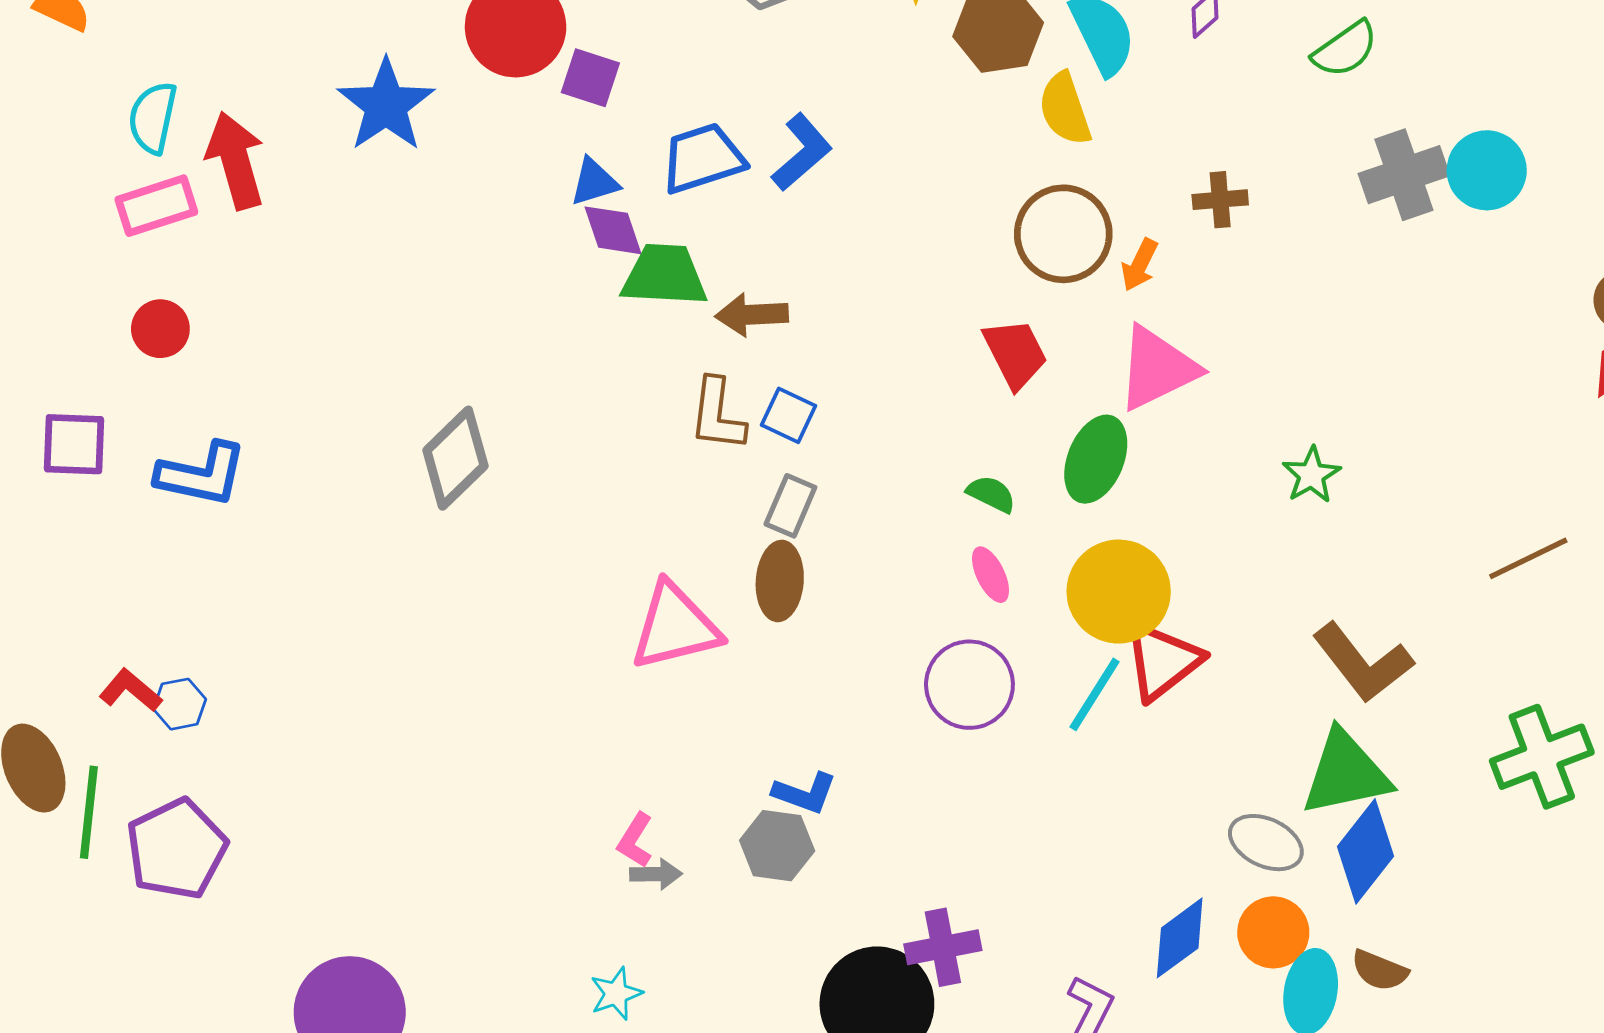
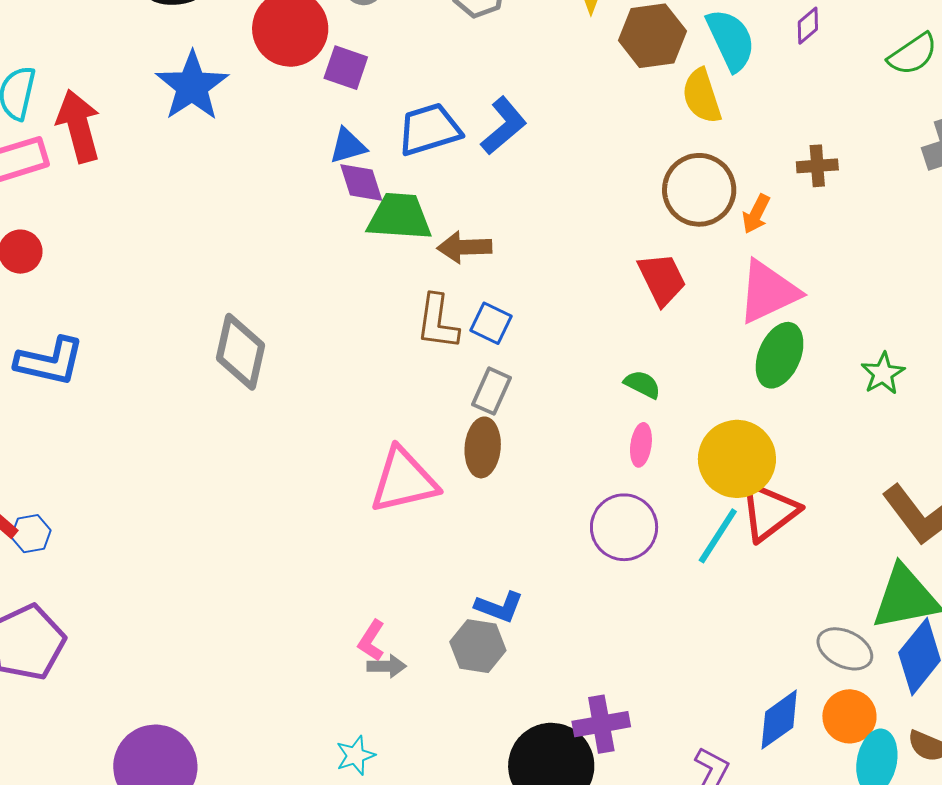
gray diamond: (455, 458) -> (241, 352), turned -34
green ellipse: (1096, 459) -> (780, 355), moved
pink ellipse: (991, 575) -> (641, 445), turned 33

